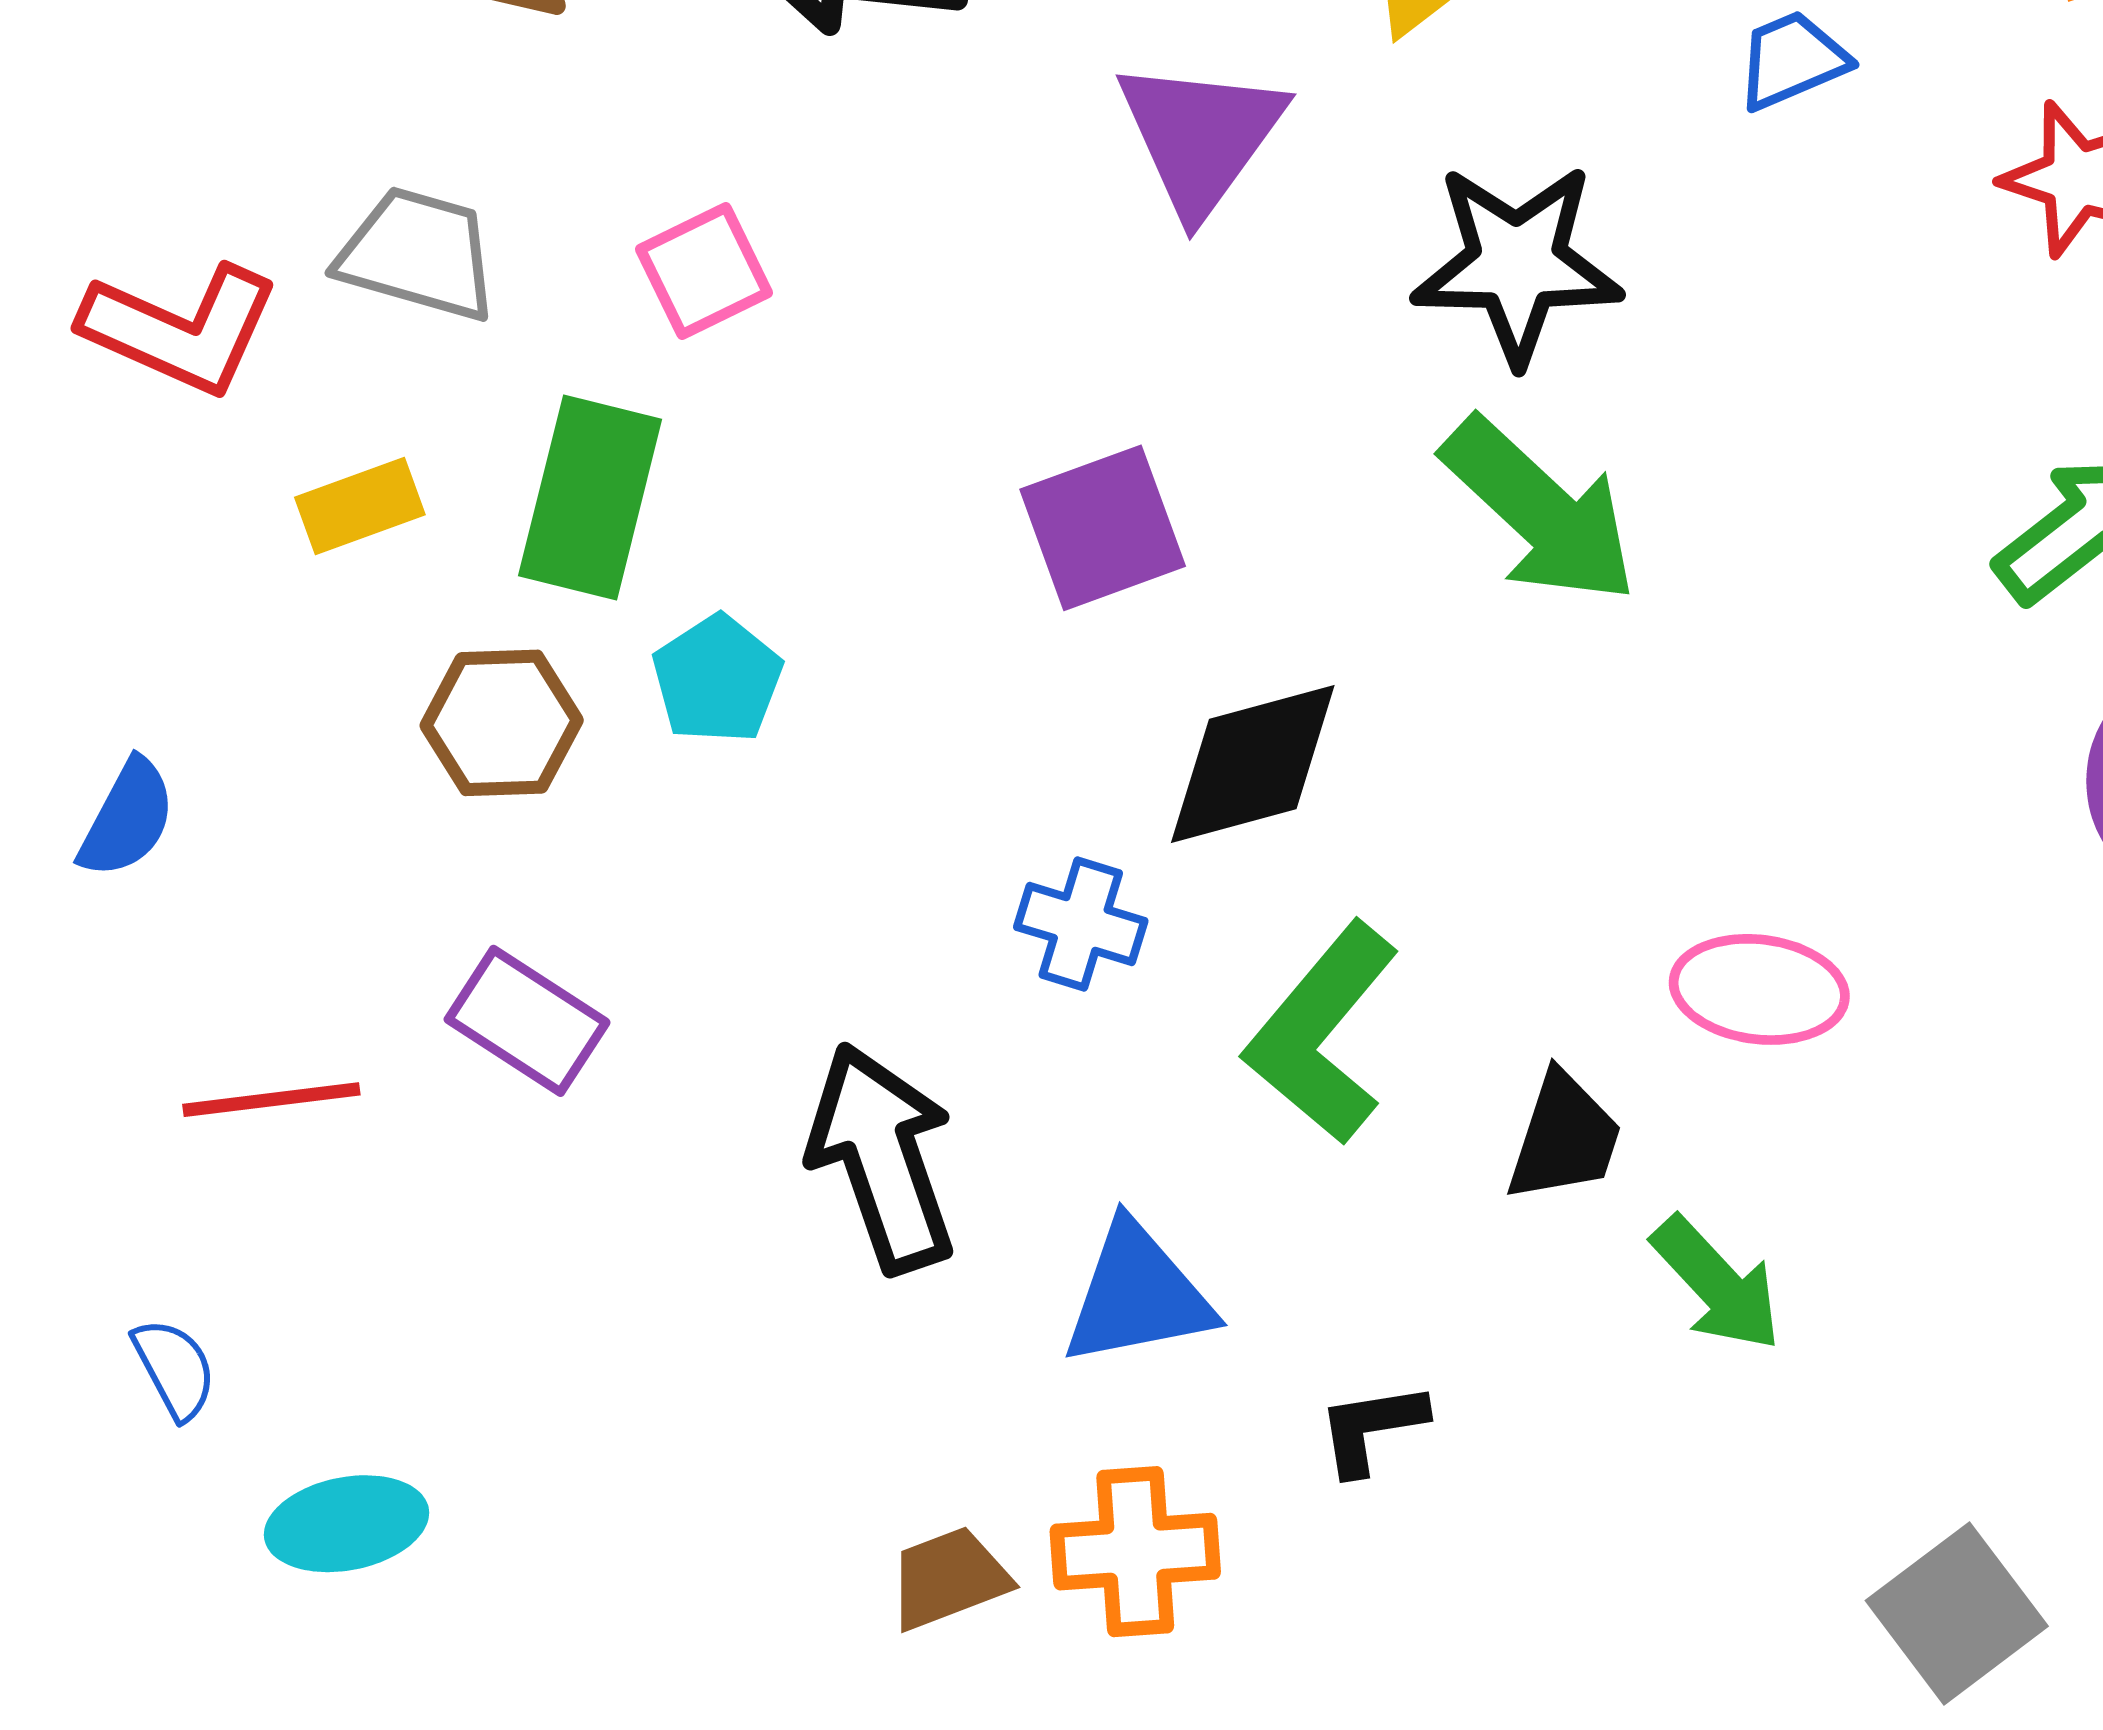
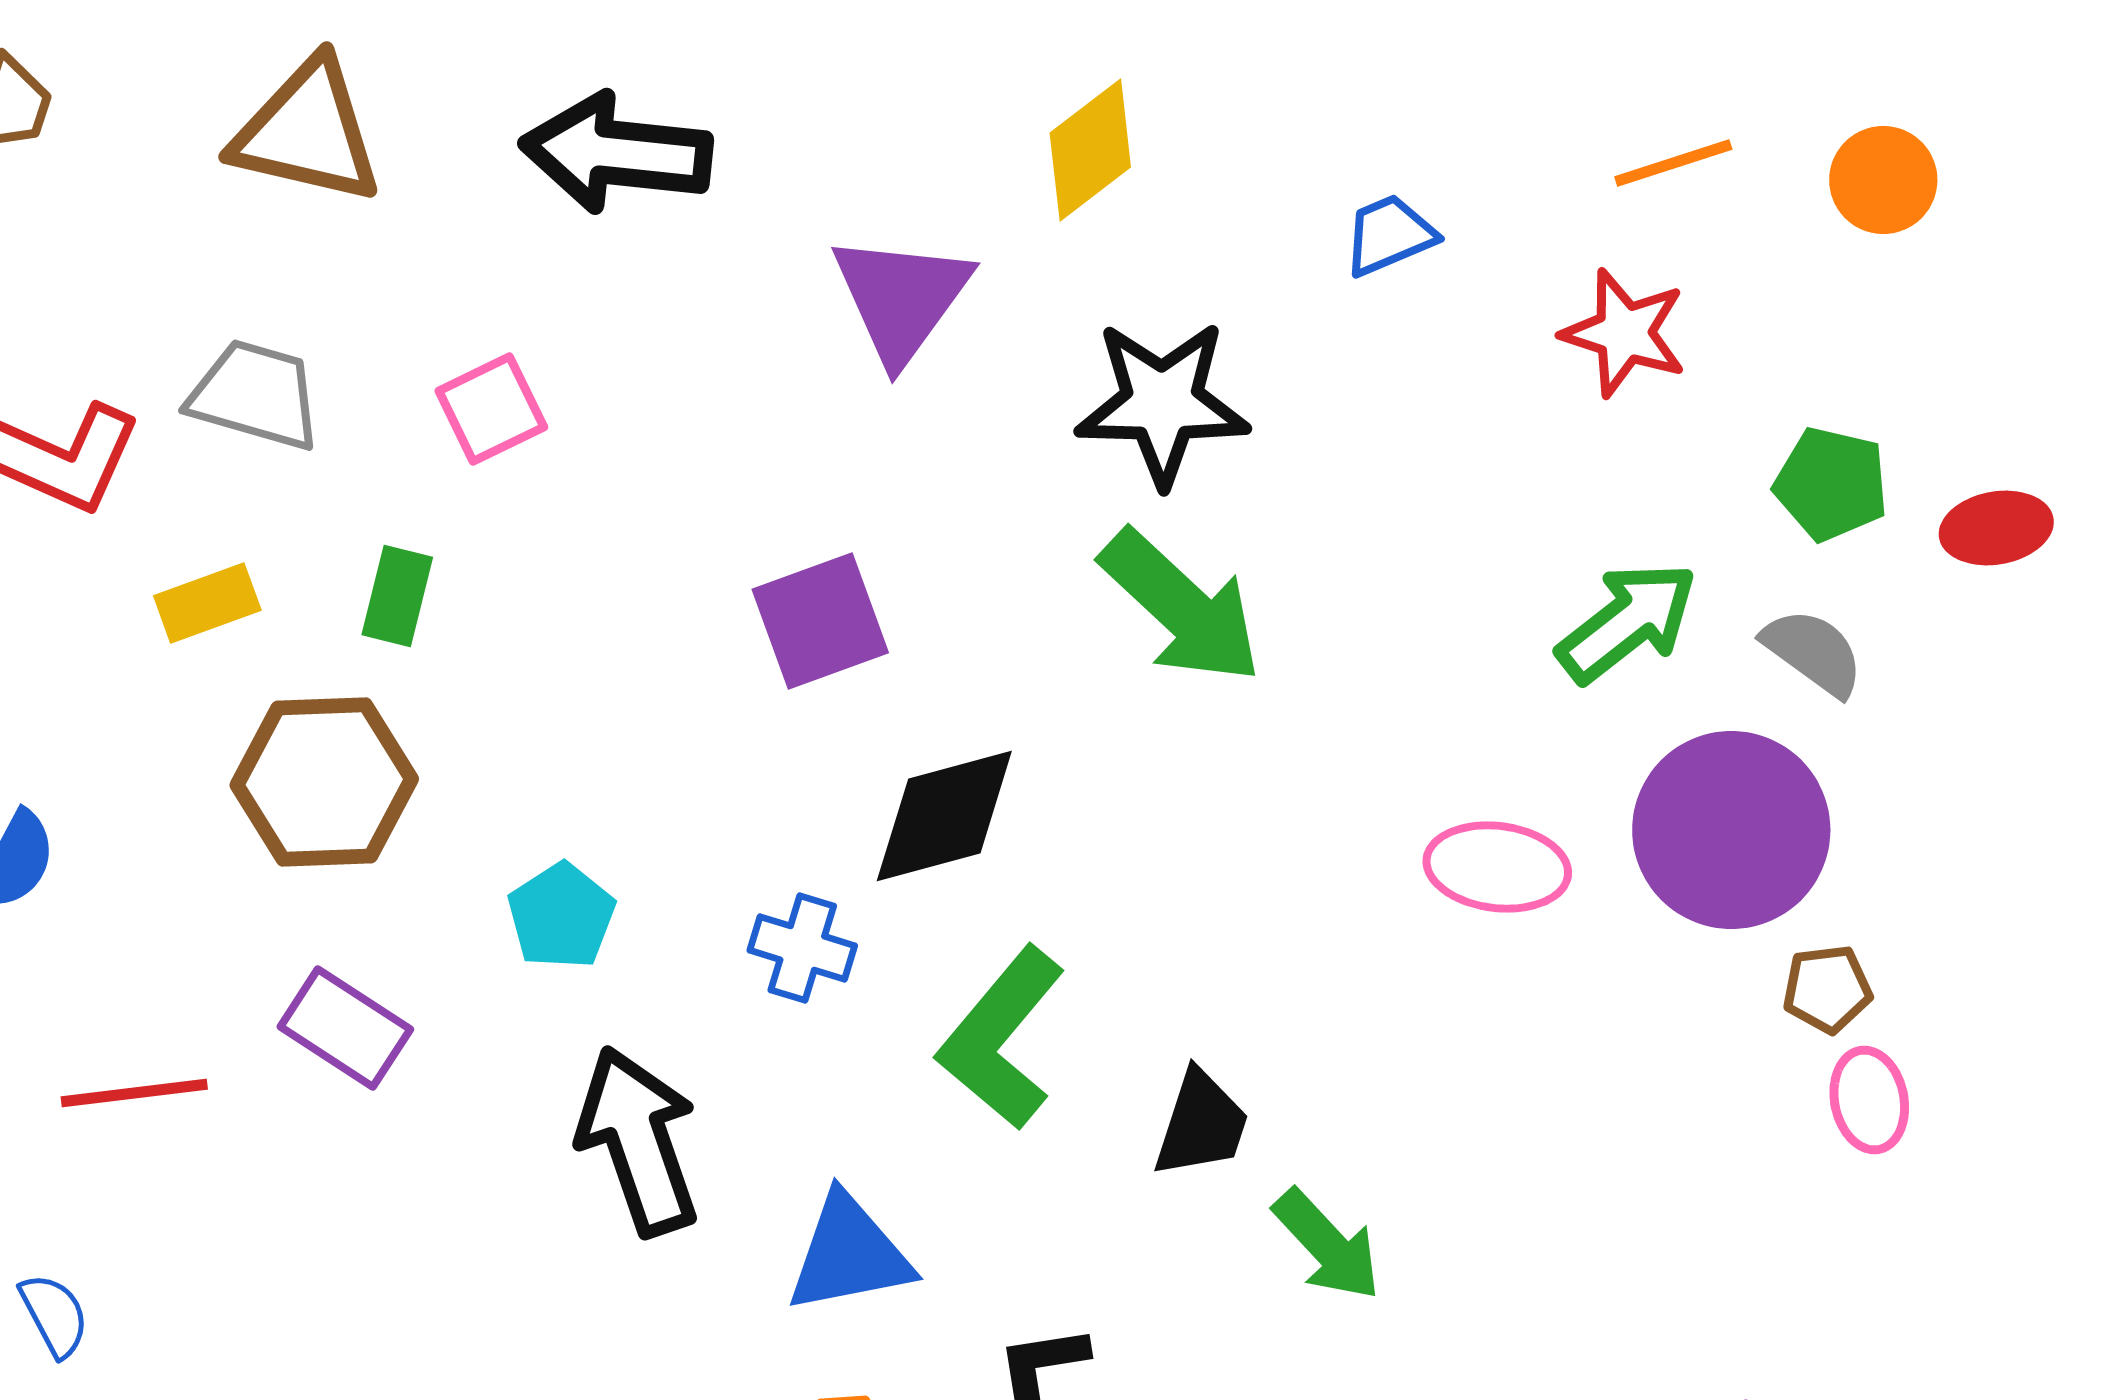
green rectangle: (590, 498) -> (397, 596), size x0.6
cyan pentagon: (717, 679) -> (561, 916), moved
brown hexagon: (502, 723) -> (324, 782), size x1.4
pink ellipse: (1759, 989) -> (1497, 867), moved

